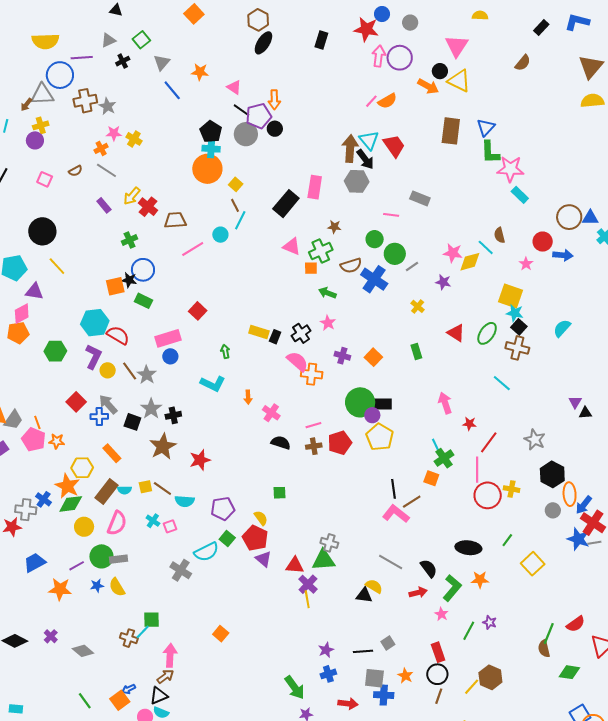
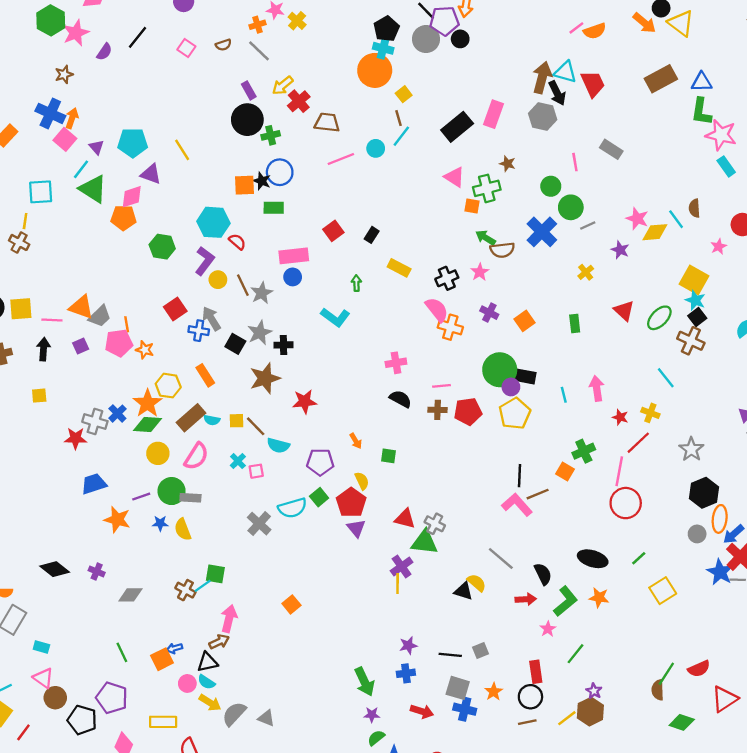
blue triangle: (486, 127) -> (702, 82), turned 36
brown rectangle: (451, 131) -> (661, 79), turned 44
cyan triangle: (369, 140) -> (565, 72), turned -45
pink line: (391, 215) -> (575, 162), turned 63
black circle: (42, 231) -> (247, 120), moved
brown semicircle: (351, 266) -> (502, 250), moved
green rectangle: (143, 301) -> (274, 208), turned -36
red semicircle: (118, 335) -> (237, 242), size x0.7
black rectangle: (275, 337) -> (372, 235), moved
orange arrow: (248, 397) -> (356, 441), moved, turned -40
pink cross: (271, 413) -> (396, 363), turned 36
pink pentagon: (34, 440) -> (119, 343), turned 30
cyan line: (436, 445) -> (564, 395), moved
yellow cross: (511, 489) -> (650, 413), moved
red triangle: (295, 565) -> (405, 519), moved
purple star: (490, 622) -> (594, 691), moved
purple cross: (51, 636) -> (97, 571), turned -32
gray diamond: (83, 651) -> (130, 595), turned -50
brown line: (439, 696) -> (527, 722), turned 49

